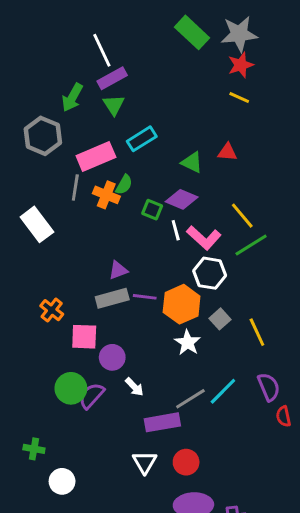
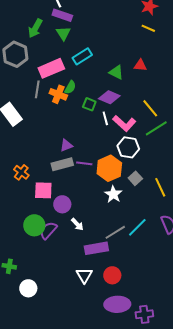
purple rectangle: (112, 78) -> (62, 15), turned 48

